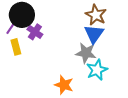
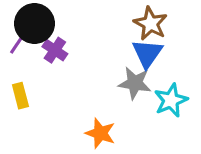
yellow rectangle: (16, 47) -> (20, 96), moved
cyan star: (97, 70) -> (171, 100), moved

